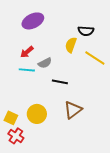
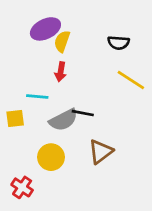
yellow semicircle: (71, 45) -> (62, 41), moved
red arrow: (27, 52) -> (61, 72), moved, turned -40
gray semicircle: (45, 63) -> (63, 120), moved, size x1.5
yellow square: (11, 118) -> (15, 119), moved, turned -32

